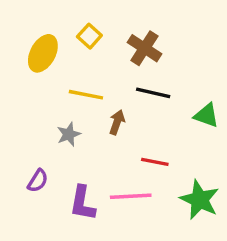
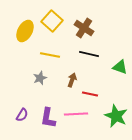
yellow square: (89, 36) -> (52, 21), size x1.5
brown arrow: (117, 122) -> (72, 80), moved
purple semicircle: (38, 181) -> (22, 115), moved

